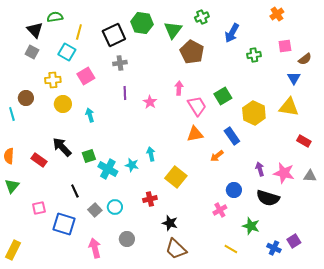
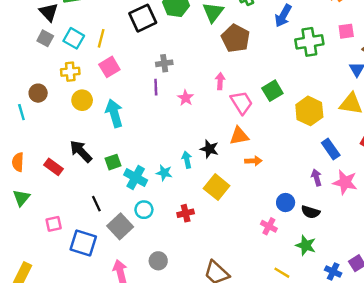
yellow line: (79, 32) -> (101, 38), moved
cyan square: (67, 52) -> (74, 38), moved
green cross: (254, 55) -> (309, 42), size x1.6
gray cross: (120, 63) -> (164, 63), moved
cyan arrow: (90, 115) -> (114, 113), size x1.6
blue rectangle: (232, 136) -> (331, 149), moved
orange arrow: (217, 156) -> (253, 161), moved, turned -144
black semicircle: (268, 198) -> (311, 212), moved, size x0.7
cyan circle: (115, 207) -> (144, 210), moved
gray square: (95, 210) -> (120, 226), size x1.5
pink cross: (220, 210) -> (269, 226), turned -32
black star: (170, 223) -> (209, 149), moved

